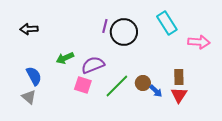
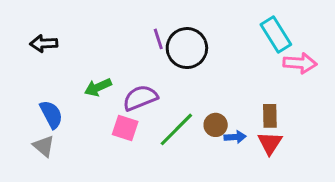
cyan rectangle: (167, 23) -> (276, 34), moved
purple line: (105, 26) -> (158, 39), turned -32
blue arrow: (156, 91) -> (235, 137), turned -48

